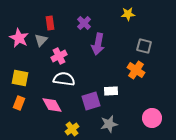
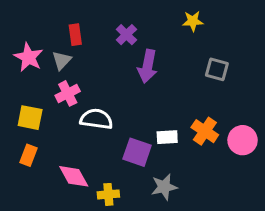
pink cross: (59, 56) -> (68, 93), moved
orange cross: (136, 70) -> (205, 131), moved
purple square: (91, 101) -> (137, 152), turned 36
pink diamond: (52, 105) -> (74, 176), moved
pink circle: (152, 118) -> (243, 140), moved
yellow cross: (72, 129) -> (108, 194), turned 32

